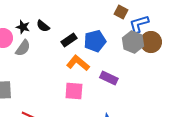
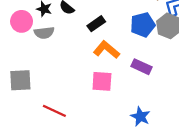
blue pentagon: (95, 41) -> (143, 25), moved
gray semicircle: (23, 48) -> (44, 33), turned 48

